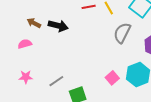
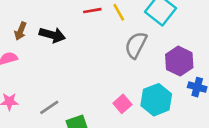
brown arrow: (34, 23) -> (20, 31), turned -96

